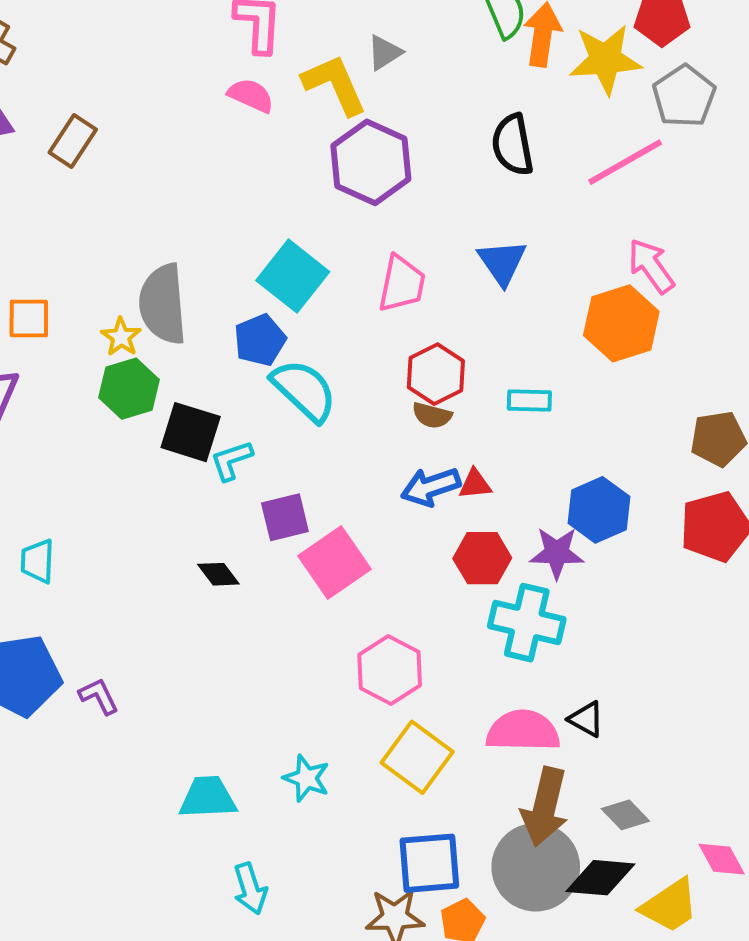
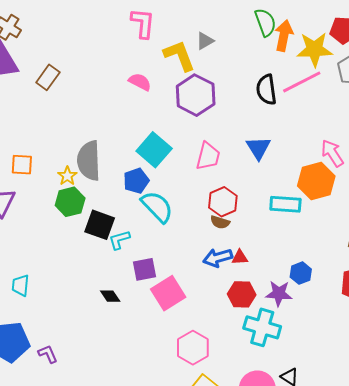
pink semicircle: (251, 95) -> (140, 82), moved
pink line: (625, 162) -> (302, 82), moved
cyan rectangle: (529, 400) -> (285, 204), moved, size x1.4
blue hexagon: (599, 510) -> (301, 273), size x0.7

